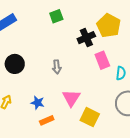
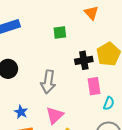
gray arrow: (57, 67) -> (48, 82), size x1.6

